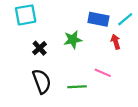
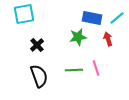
green star: (73, 40) -> (78, 37), moved
pink line: (103, 73) -> (96, 68), turned 49
green line: (77, 87) -> (74, 70), moved

